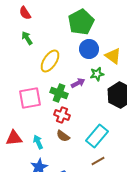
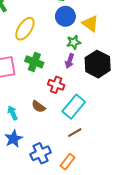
purple arrow: (78, 83) -> (70, 61), moved, turned 136
red cross: (62, 115) -> (56, 85), moved

